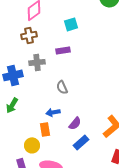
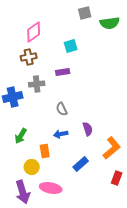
green arrow: (12, 105) -> (21, 136), moved
blue arrow: (53, 112) -> (61, 134), moved
purple semicircle: (75, 123) -> (88, 129), moved, turned -56

